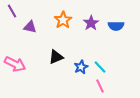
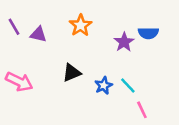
purple line: (12, 11) -> (14, 27), moved
purple star: (91, 23) -> (124, 42), moved
pink line: (100, 86) -> (142, 110), moved

